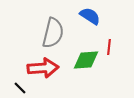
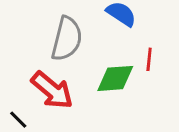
red arrow: (43, 68) -> (52, 90), turned 44

